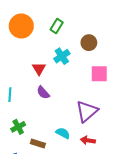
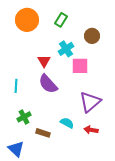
pink square: (99, 74) -> (80, 66), moved
purple semicircle: (43, 93) -> (48, 84), size x1.5

